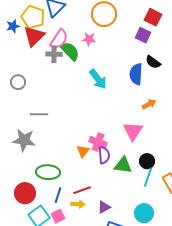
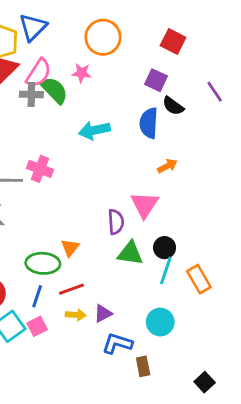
purple square: (143, 35) -> (156, 80), moved
cyan arrow: (98, 79) -> (94, 130), turned 115
pink cross: (98, 142) -> (40, 169), moved
orange triangle: (83, 151) -> (70, 248), moved
purple semicircle: (104, 155) -> (116, 222), moved
green ellipse: (48, 172) -> (43, 263), moved
yellow arrow: (78, 204) -> (76, 315), moved

